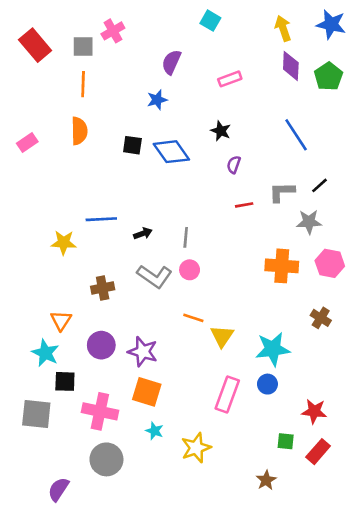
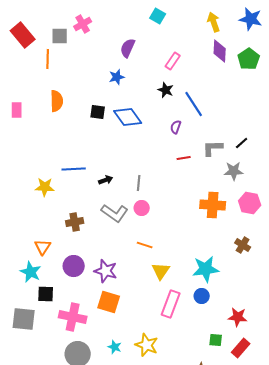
pink rectangle: (230, 79) -> (173, 61), turned -36
orange line: (83, 84) -> (48, 59), moved
black star: (221, 131) -> (166, 90), moved
blue line: (296, 135) -> (194, 104), moved
pink rectangle: (27, 143) -> (17, 110), turned -56
yellow triangle: (222, 336) -> (161, 271), moved
cyan star: (155, 431) -> (115, 347), moved
yellow star: (196, 448) -> (147, 345), turned -30

